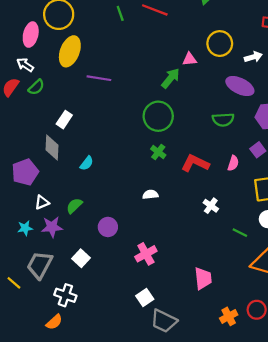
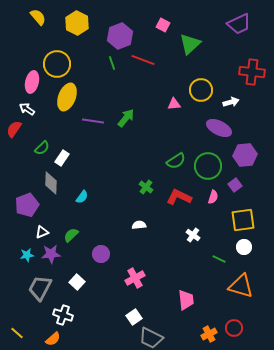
green arrow: (171, 78) -> (126, 118), moved
green semicircle: (36, 87) -> (42, 148), moved
green circle: (158, 116) -> (208, 166), moved
green semicircle: (223, 120) -> (176, 161), moved, turned -30
yellow line: (14, 283) -> (17, 333), moved

